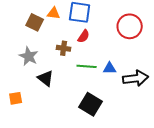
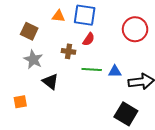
brown square: (35, 22) -> (29, 31), moved
black square: (91, 104) -> (126, 114), moved

